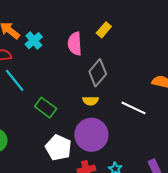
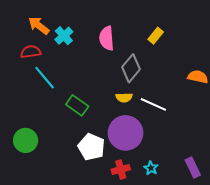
yellow rectangle: (104, 30) -> (156, 36), moved
white line: (134, 108) -> (153, 104), moved

